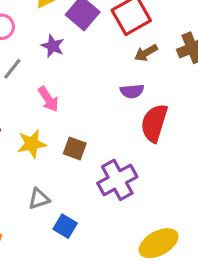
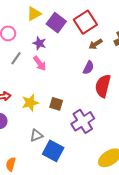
purple semicircle: (132, 91) -> (88, 68), turned -56
pink arrow: (48, 99) -> (40, 63), moved
blue square: (65, 226) -> (53, 151), size x1.5

